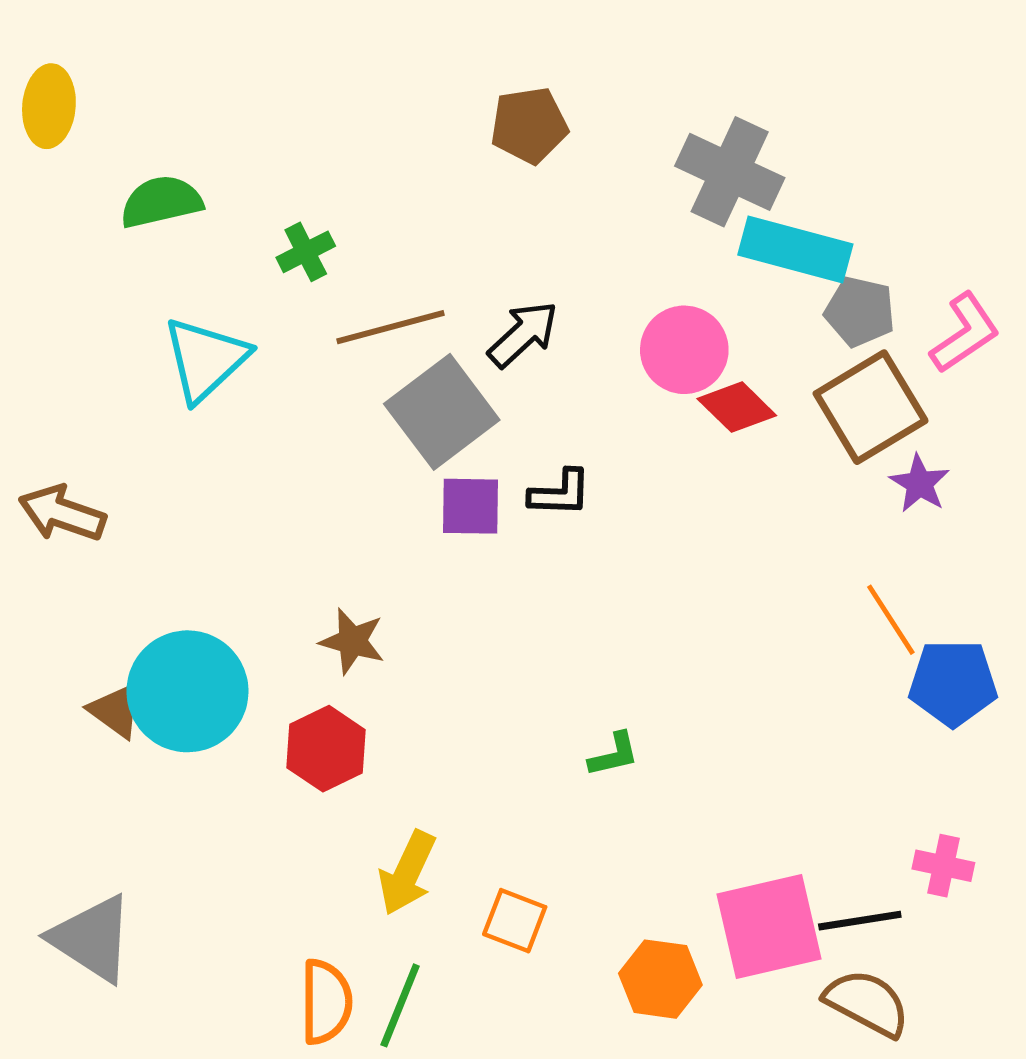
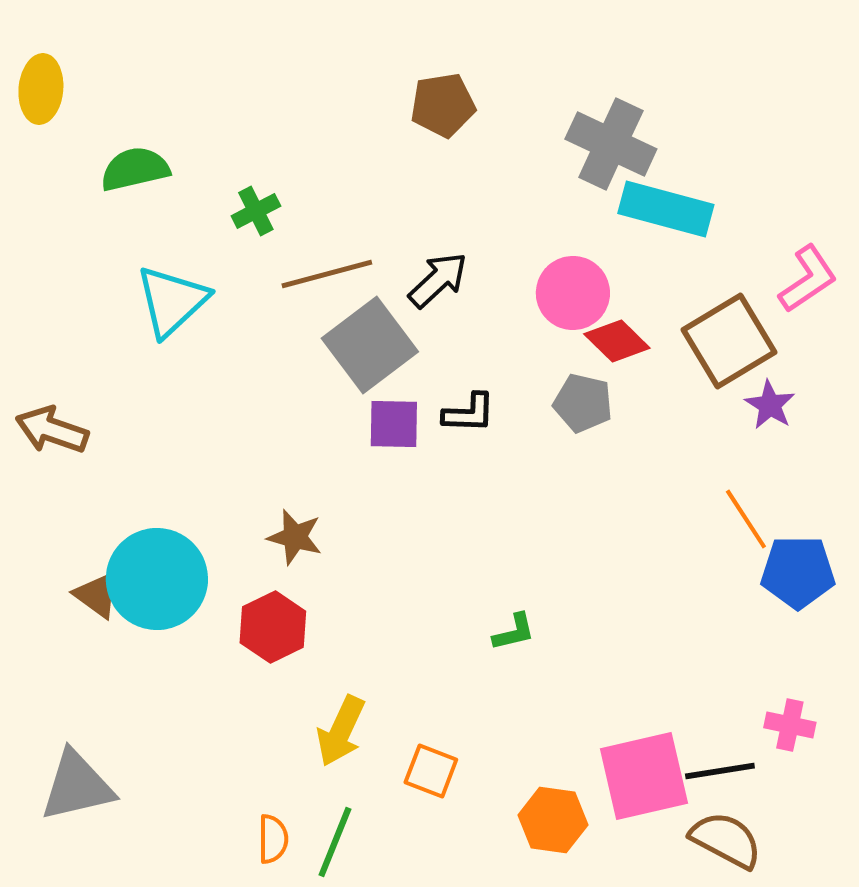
gray pentagon: (860, 312) -> (583, 403), moved
gray triangle: (92, 939) -> (77, 786), turned -46
orange semicircle: (326, 1002) -> (273, 839), size x0.7

